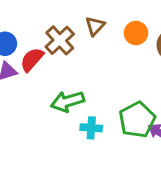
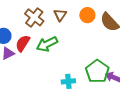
brown cross: (60, 40) -> (34, 17), moved
green arrow: (67, 101) -> (47, 44), moved

